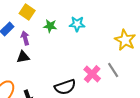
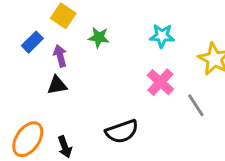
cyan star: (77, 24) -> (162, 36), moved
pink cross: (92, 74) -> (160, 82), moved

